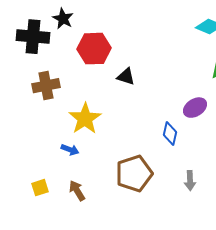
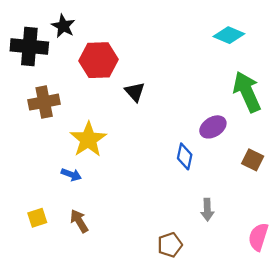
black triangle: (126, 77) -> (135, 92), turned 30
brown pentagon: (134, 174) -> (170, 245), moved, size x0.6

